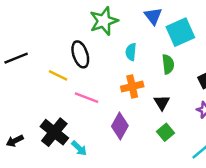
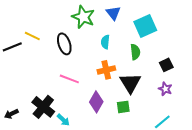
blue triangle: (153, 16) -> (113, 13), moved
green star: (104, 21) -> (83, 17), turned -30
yellow line: (58, 75) -> (32, 36), moved
black triangle: (162, 103) -> (130, 83), size x1.6
green square: (166, 132) -> (123, 107), moved, turned 32

